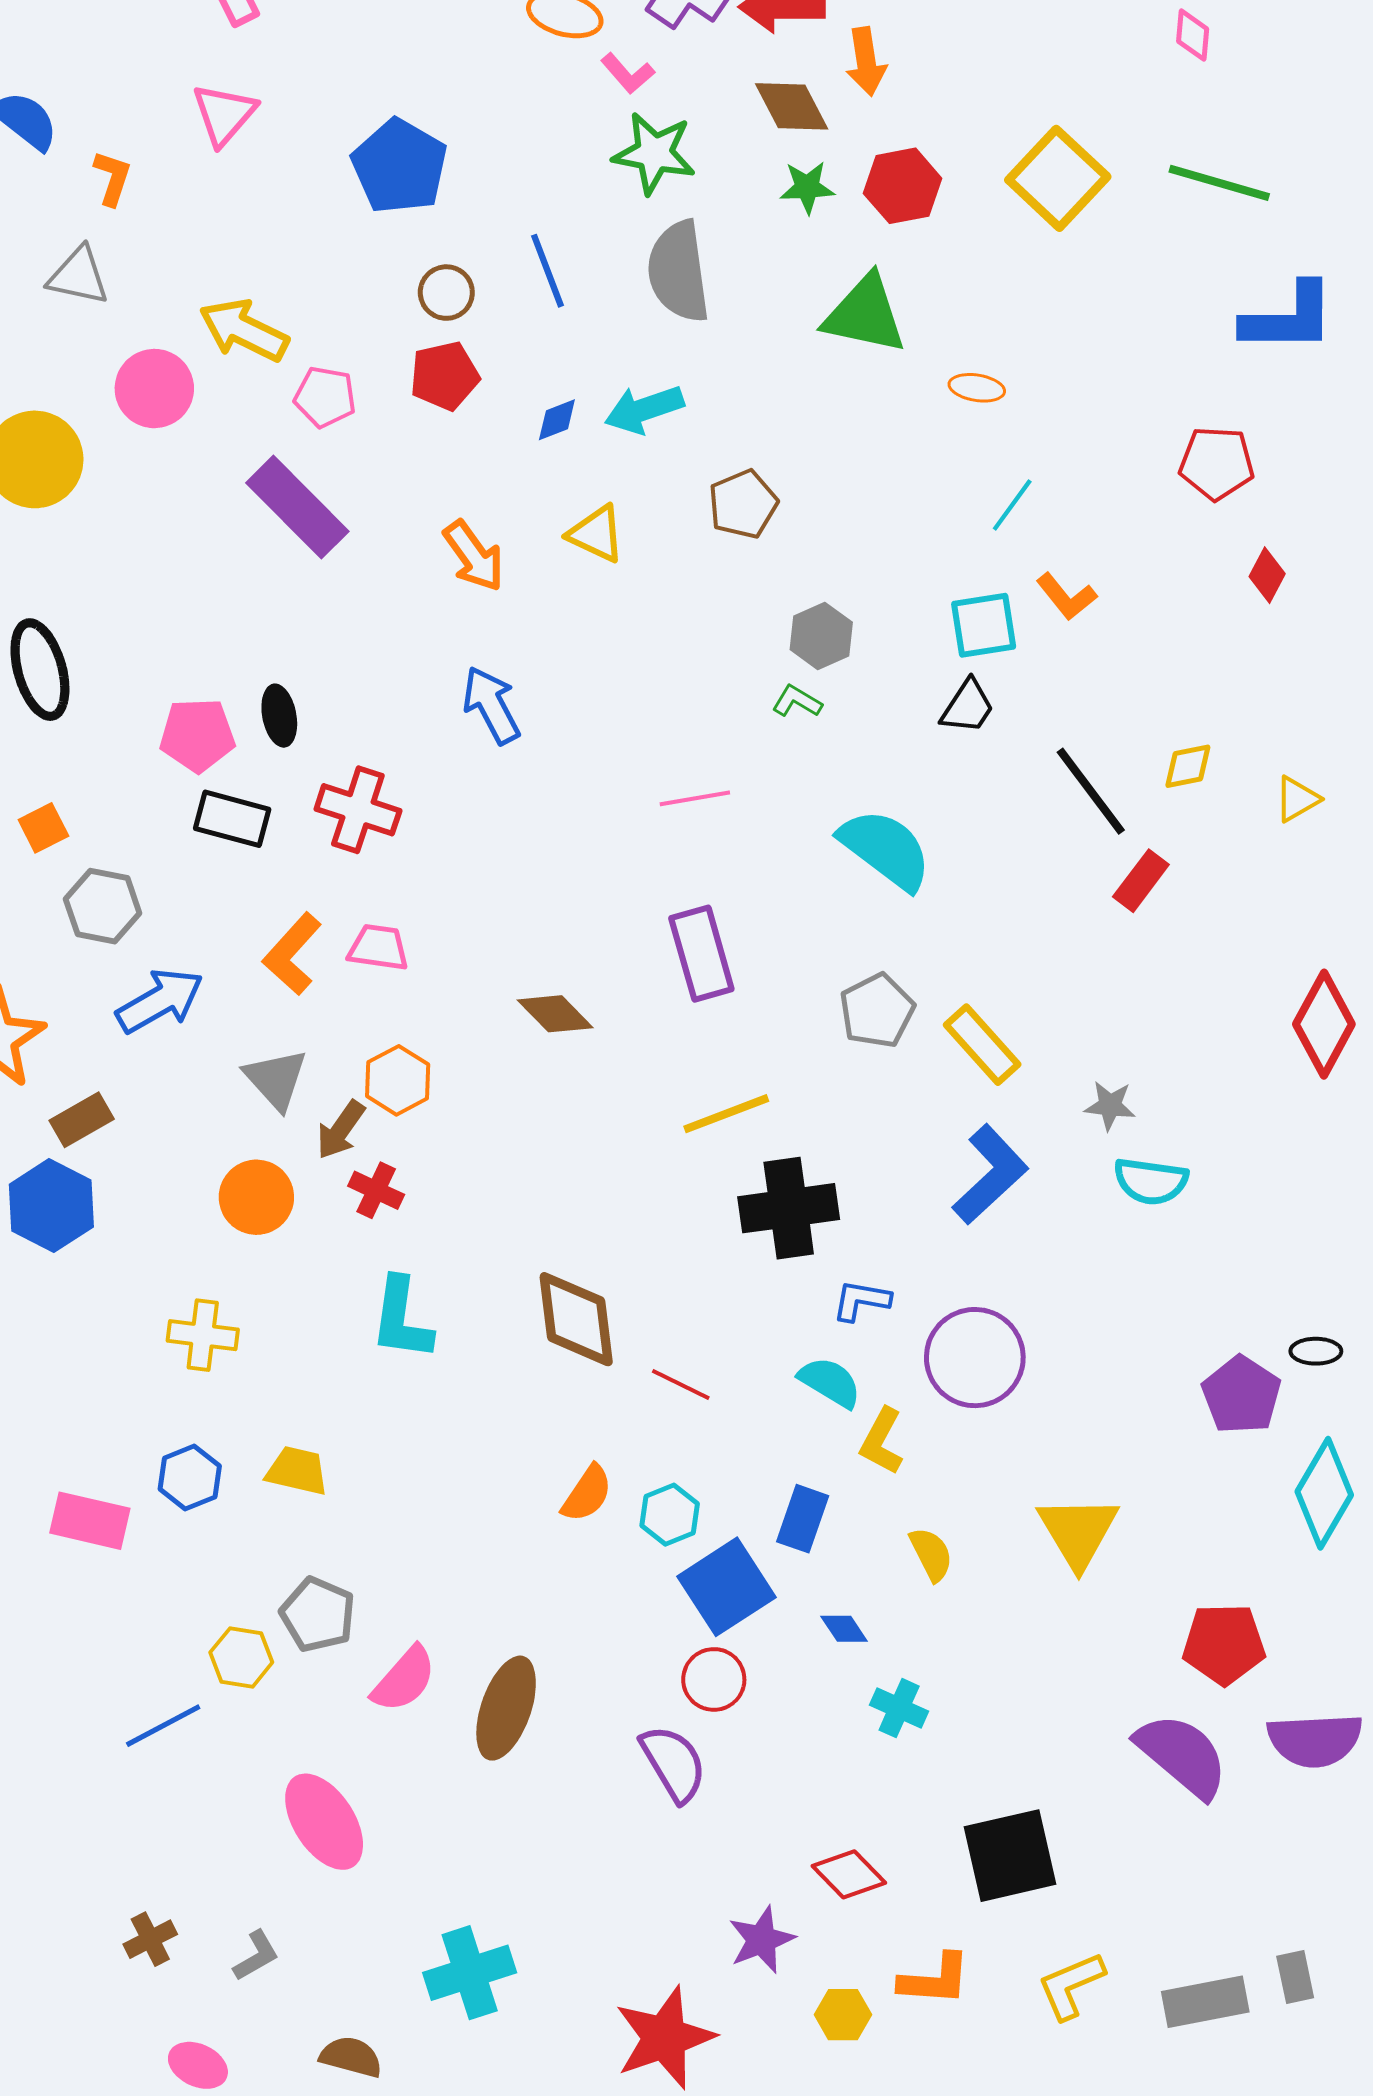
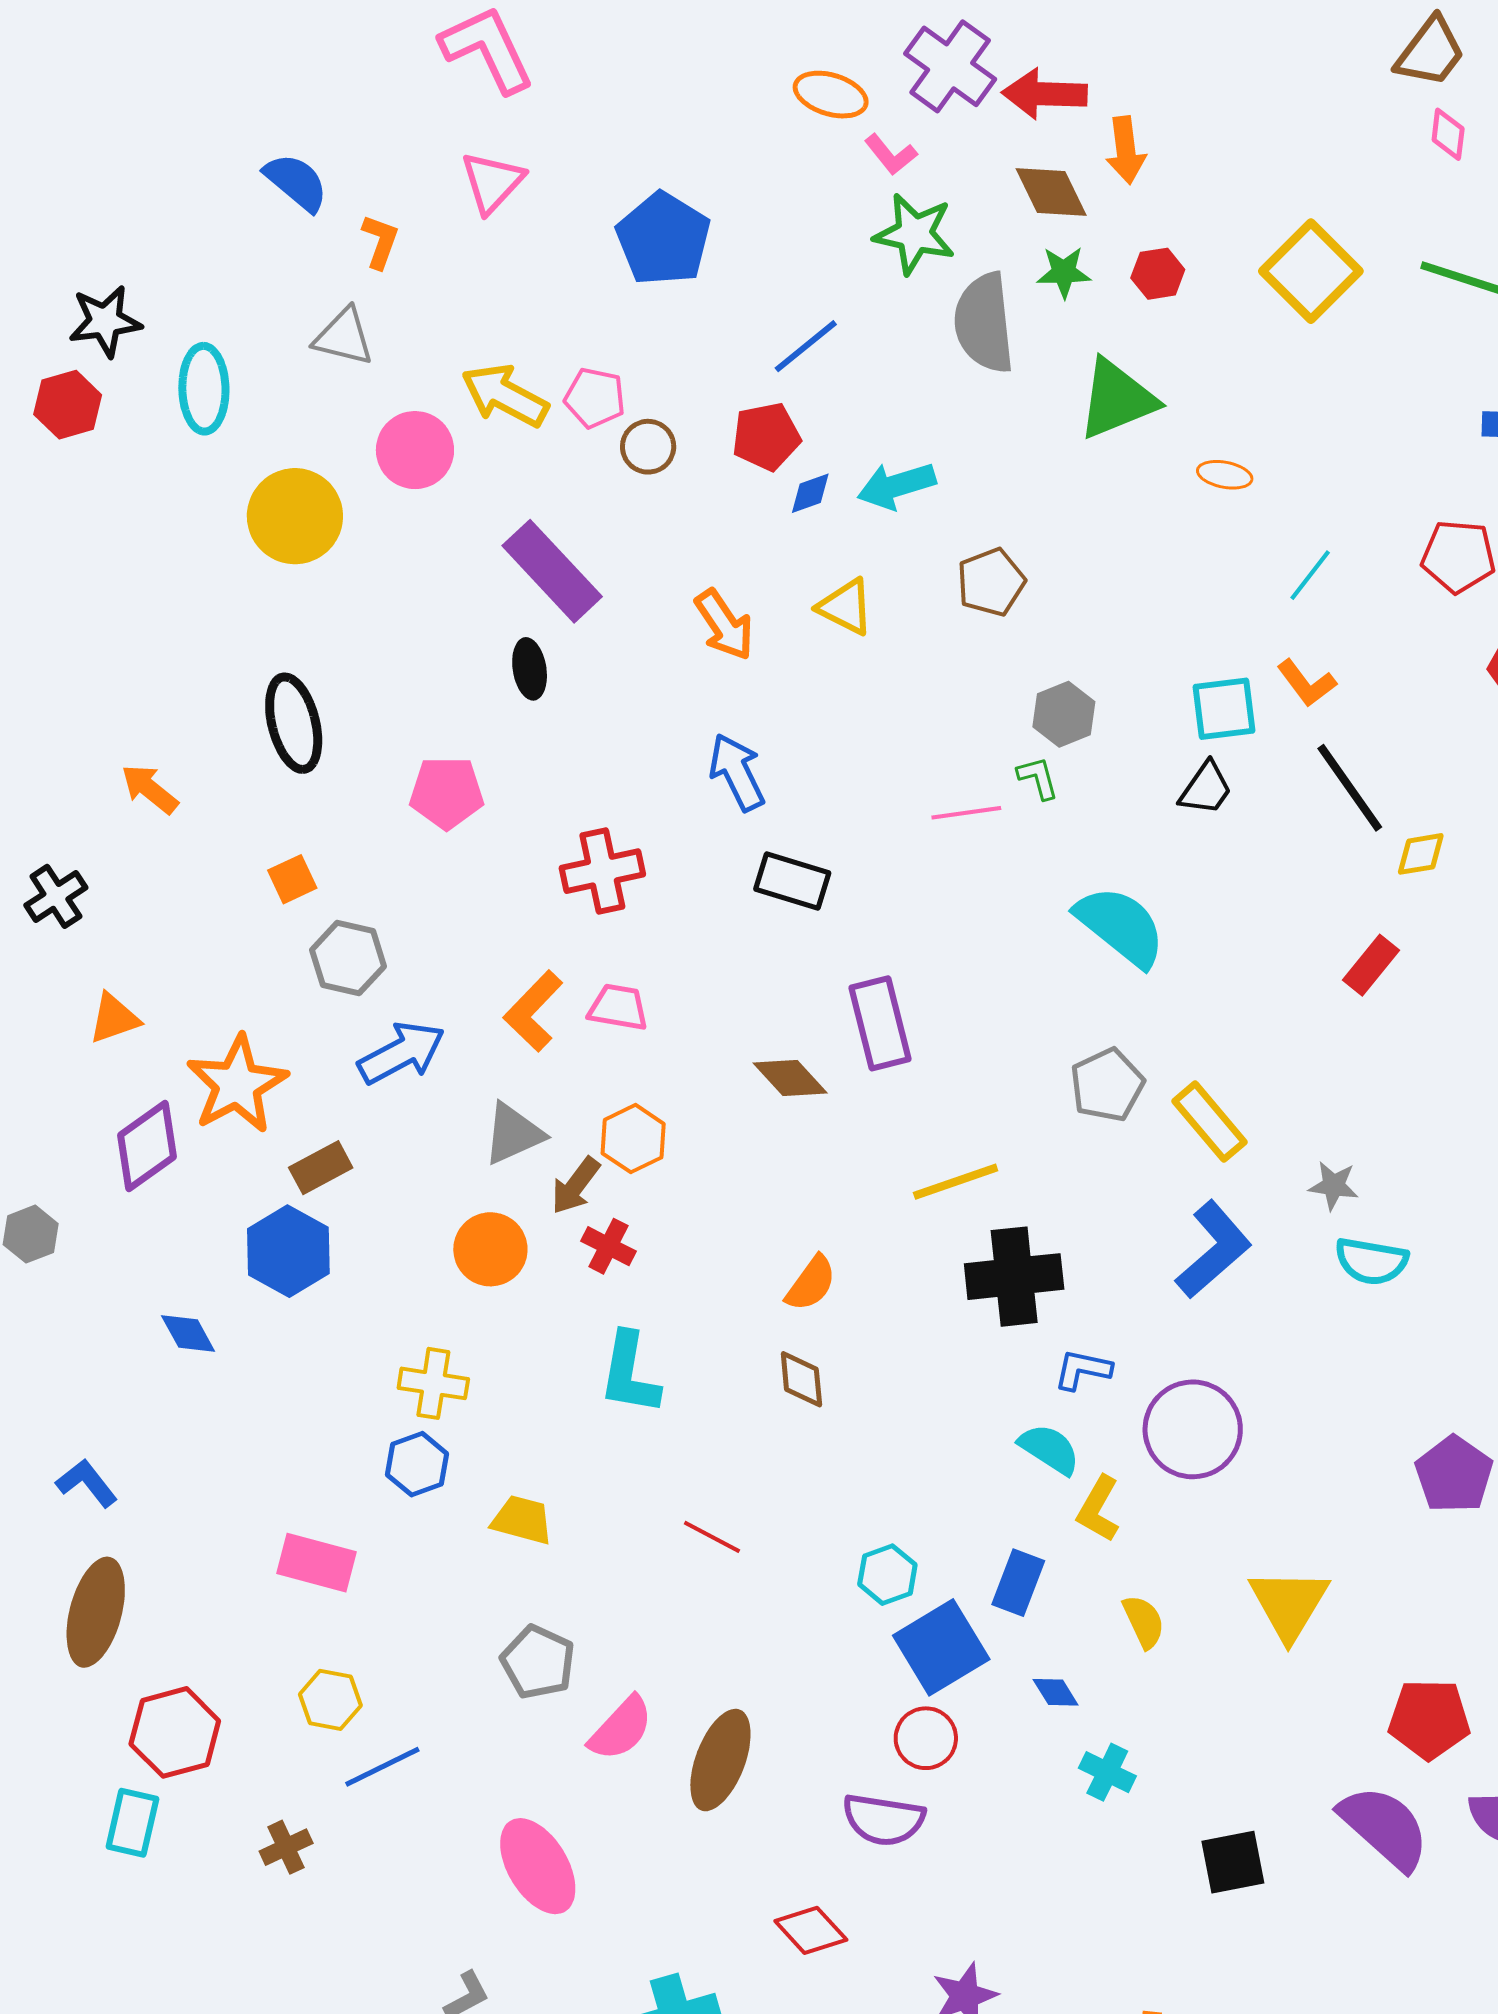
red hexagon: (903, 186) -> (1158, 274), size x0.7
blue line: (547, 271) -> (806, 346), turned 70
gray semicircle: (678, 272) -> (984, 323), moved
brown circle: (446, 293) -> (648, 447), moved
green triangle: (865, 314) -> (1117, 399), turned -36
red pentagon: (445, 376) -> (766, 437), moved
pink pentagon: (325, 397) -> (595, 398), moved
cyan line: (1012, 505) -> (1310, 575), moved
green L-shape: (797, 701) -> (1038, 778), turned 42
black ellipse: (279, 716) -> (530, 669), moved
black line: (1091, 791) -> (1350, 788), moved
pink line: (695, 798) -> (966, 813), moved
red cross: (358, 810) -> (602, 871), turned -32
black rectangle: (232, 819) -> (792, 881), moved
purple rectangle: (701, 954) -> (880, 1023), moved
gray triangle: (276, 1079) -> (513, 1134), turned 46
brown diamond: (576, 1319) -> (801, 1379), size x0.6
red line: (681, 1385) -> (712, 1537), moved
blue hexagon: (190, 1478) -> (417, 1464), moved
orange semicircle: (587, 1494) -> (811, 1283), moved
yellow hexagon: (241, 1657) -> (330, 1700), moved
purple semicircle: (673, 1763) -> (884, 1820), turned 128
black square: (1010, 1856) -> (1233, 1862), moved, size x0.7
red diamond: (849, 1874) -> (811, 1930), moved
brown cross: (150, 1939) -> (286, 1847), moved

